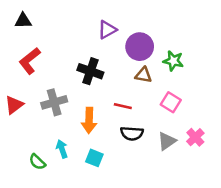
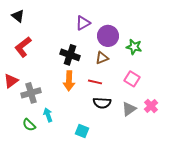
black triangle: (23, 21) -> (18, 16), turned 40
brown triangle: (144, 75) -> (102, 58), moved, turned -32
gray cross: (54, 102) -> (31, 93), moved
orange arrow: (89, 120) -> (69, 81), moved
cyan square: (94, 158) -> (82, 131), moved

